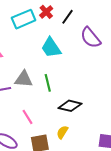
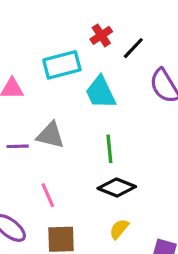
cyan rectangle: (24, 19) -> (62, 65), moved
green line: (48, 83) -> (109, 149), moved
yellow semicircle: (62, 132) -> (119, 229), moved

